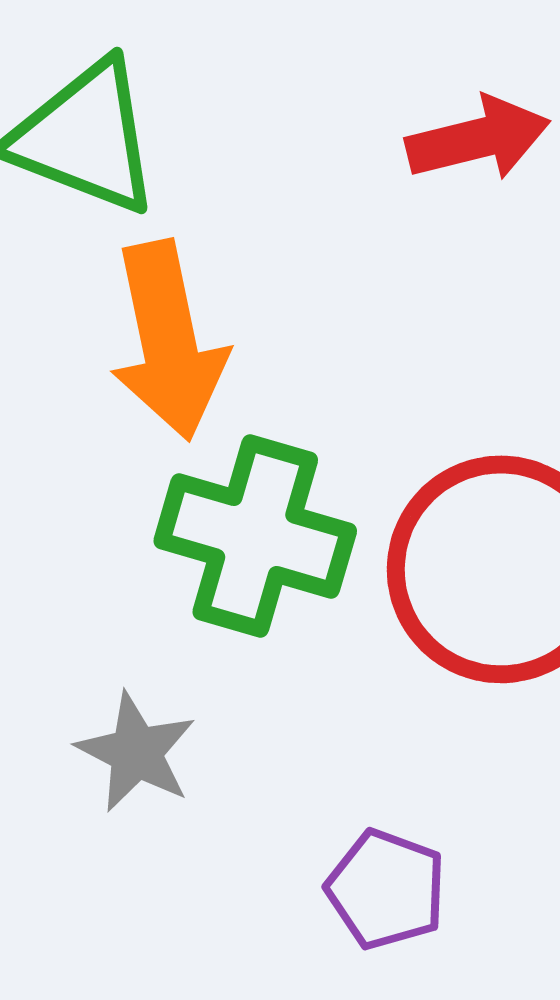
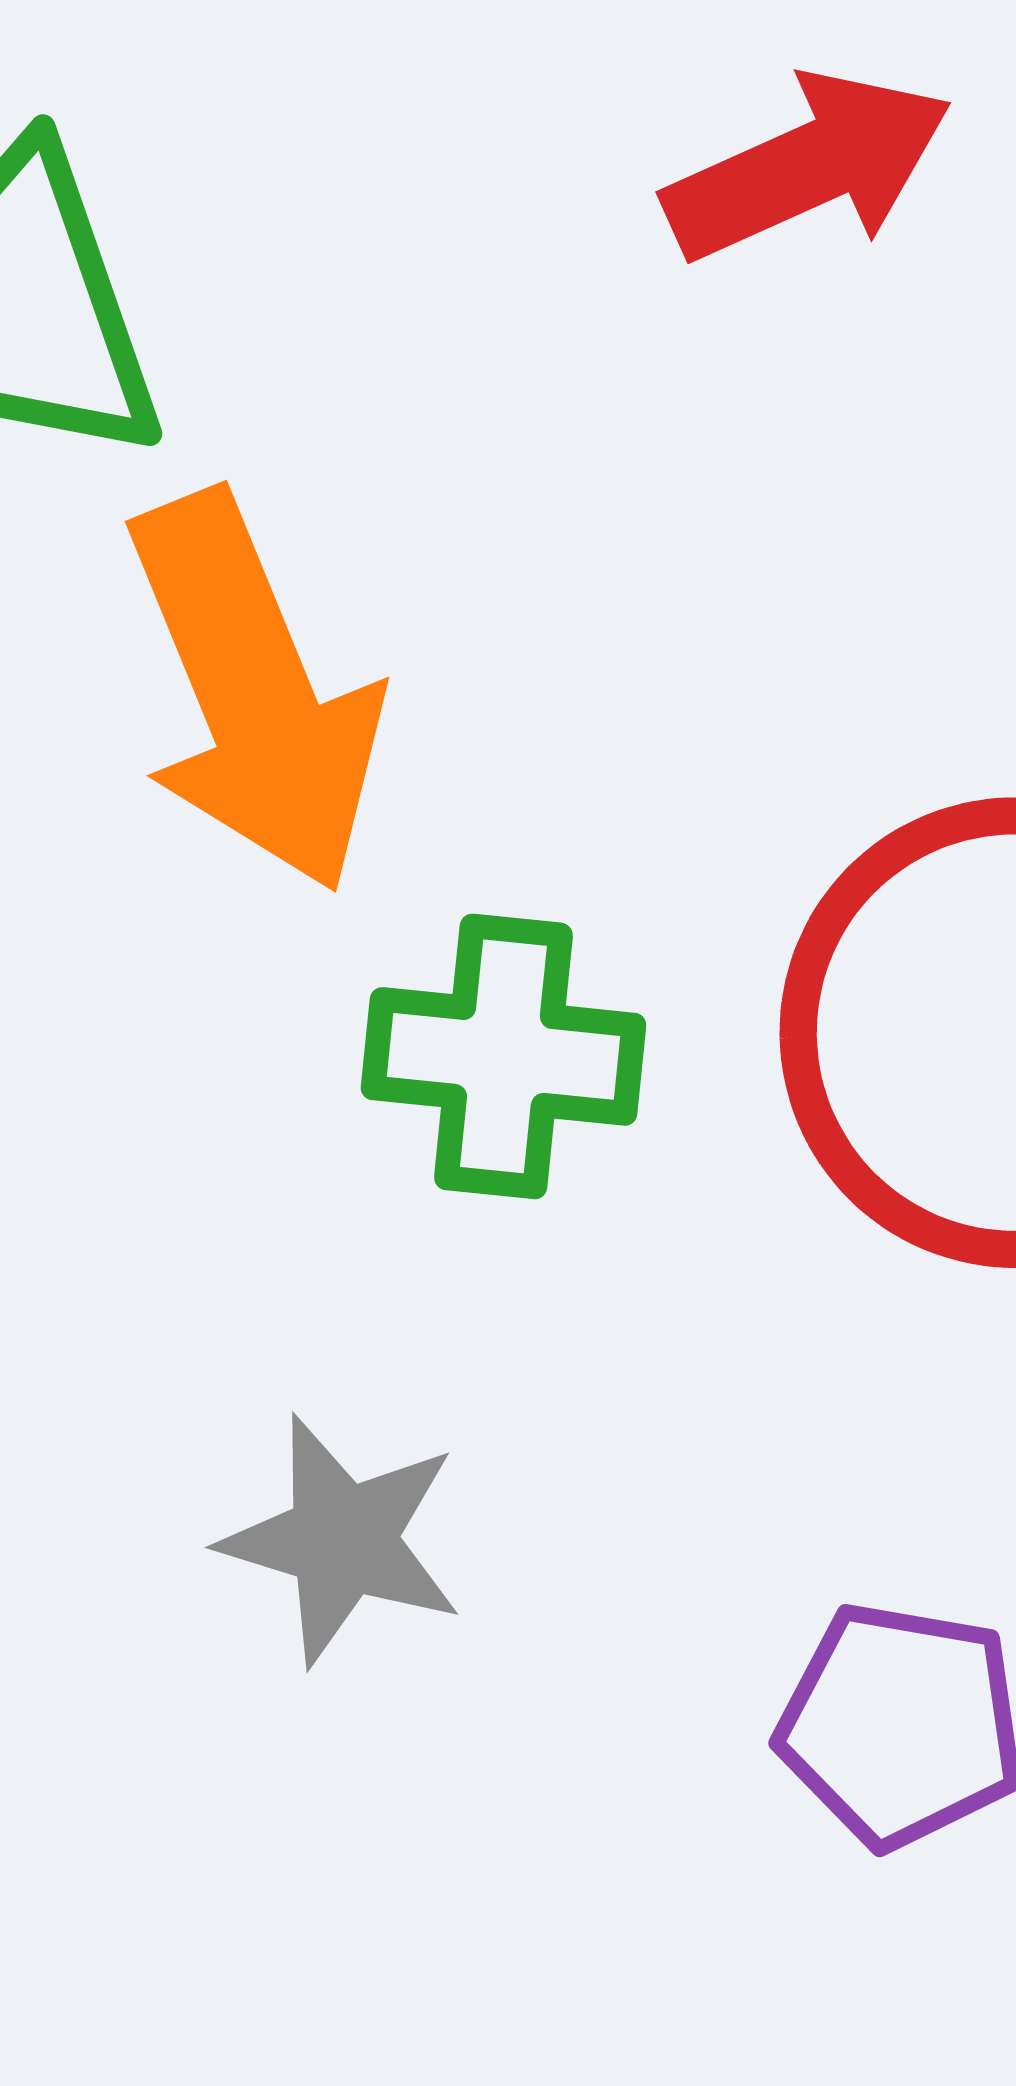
green cross: (255, 536) -> (503, 1056), size x0.7

